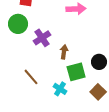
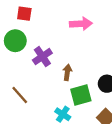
brown line: (31, 77) -> (20, 95), moved

